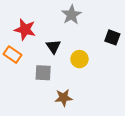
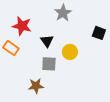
gray square: (43, 73) -> (49, 64), moved
brown star: (64, 98) -> (36, 86), moved

